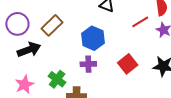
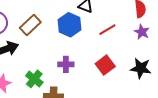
red line: (140, 22) -> (107, 30), moved
blue hexagon: (93, 38) -> (70, 25), moved

